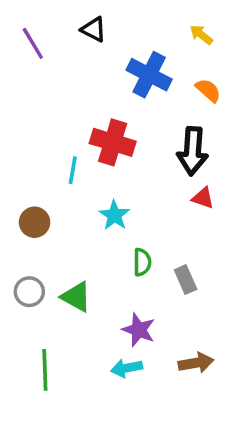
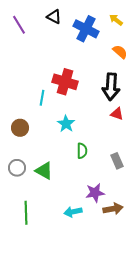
blue cross: (149, 75) -> (86, 29), moved
gray rectangle: (186, 280) -> (117, 161), moved
purple star: (139, 330) -> (95, 193), moved, turned -30

